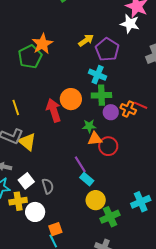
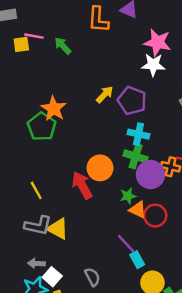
cyan cross: (98, 75) -> (139, 134), moved
green cross: (101, 95) -> (136, 156), turned 30
purple circle: (111, 112) -> (150, 175), size x1.5
orange triangle: (95, 139) -> (138, 210), turned 42
cyan rectangle: (87, 179) -> (137, 260), turned 32
white square: (26, 181) -> (52, 277), moved

